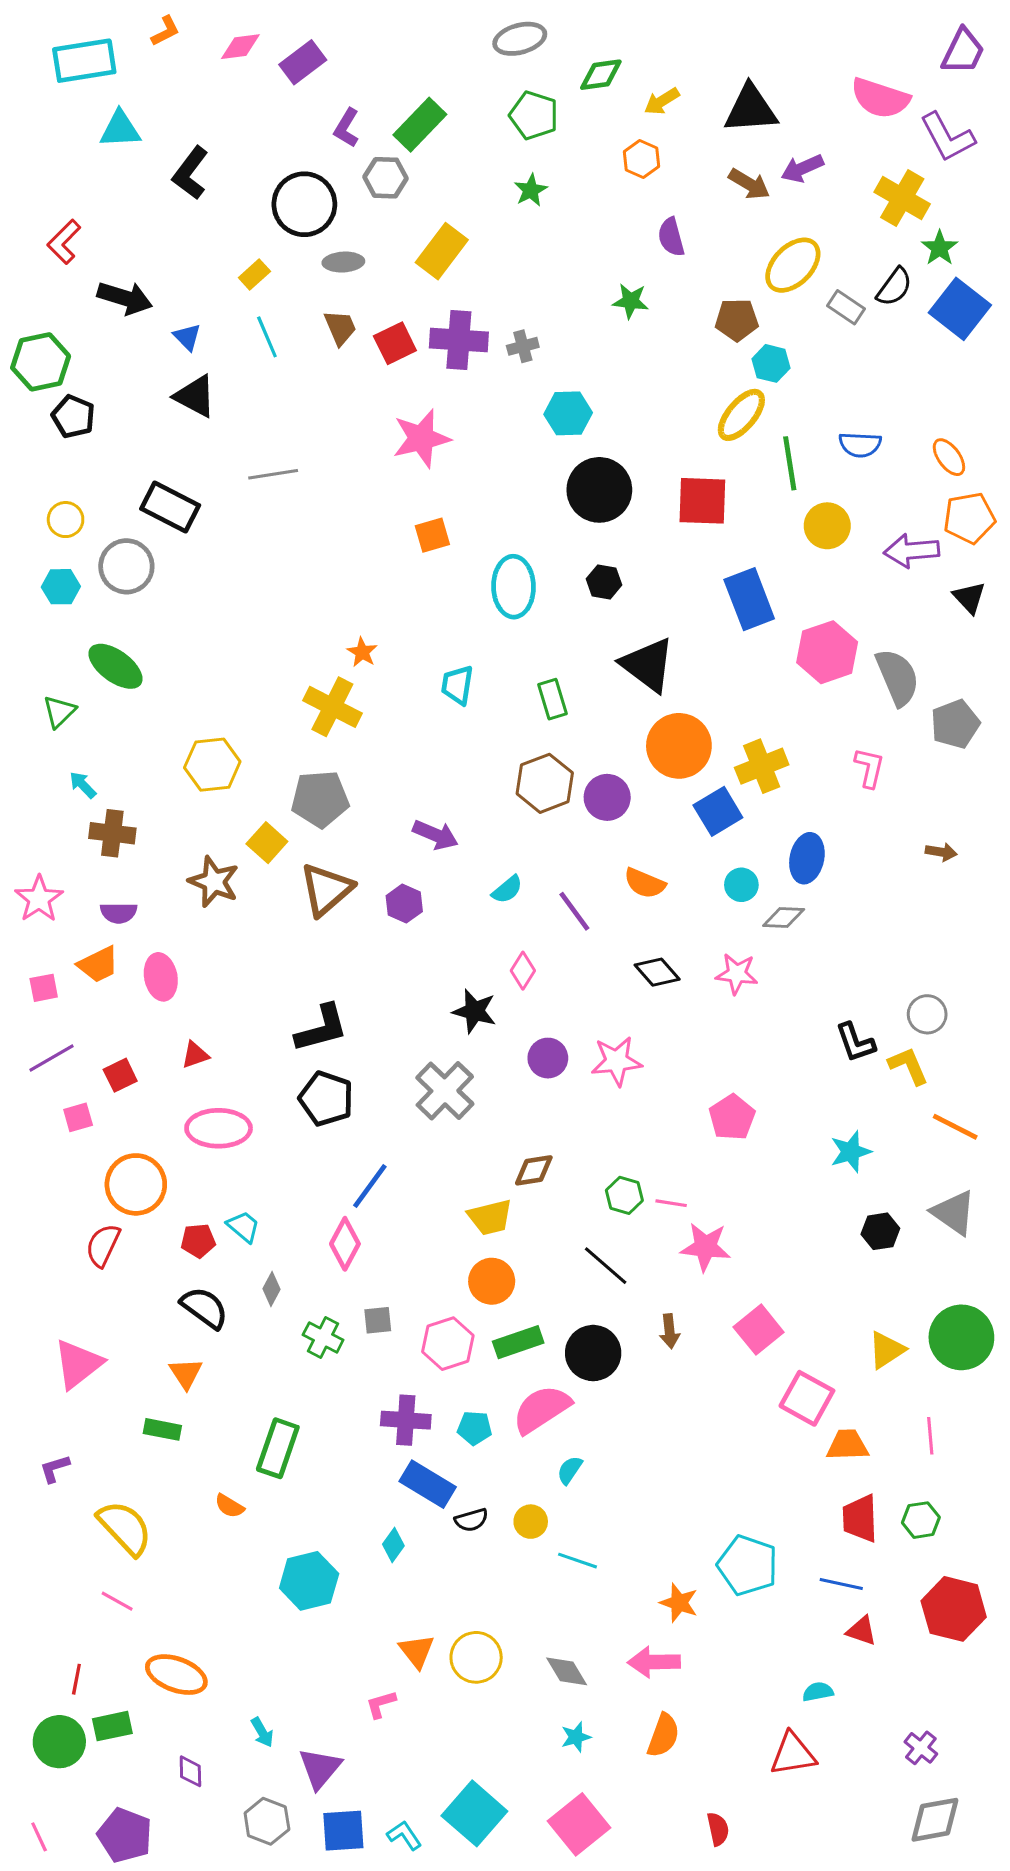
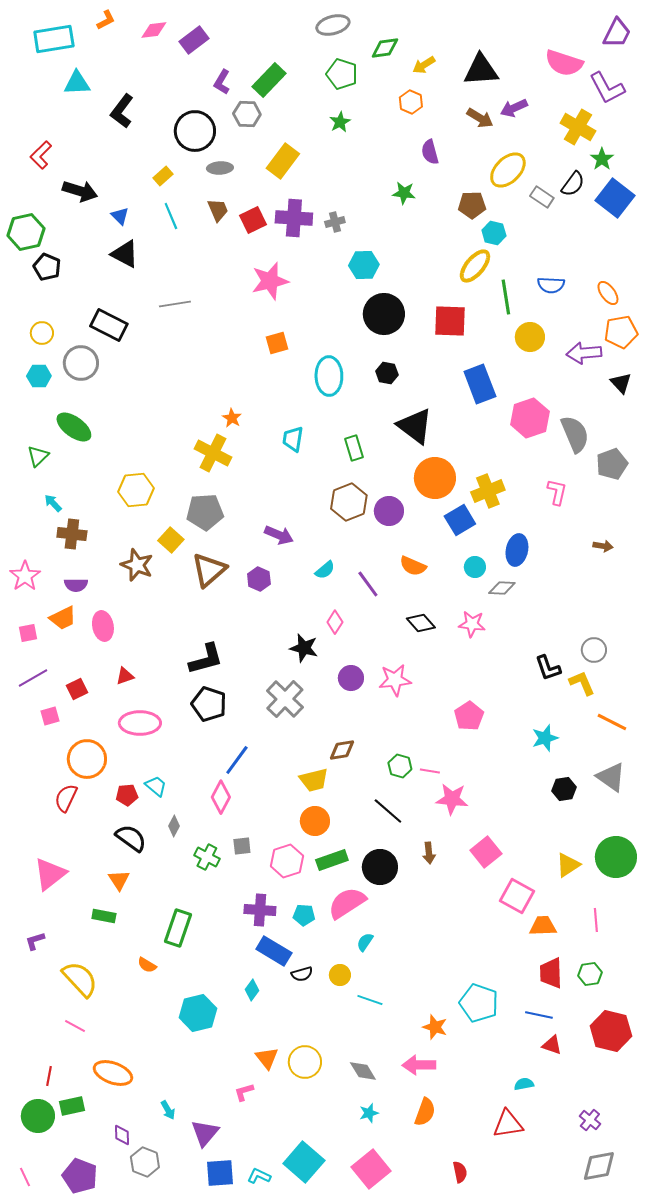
gray hexagon: (267, 1821) -> (145, 1162), moved
cyan L-shape: (404, 1835) -> (259, 1176), turned -30

